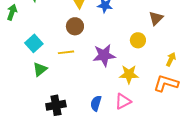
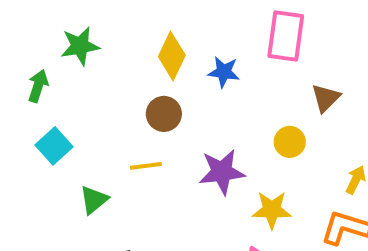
cyan square: (34, 43) -> (54, 146), moved

